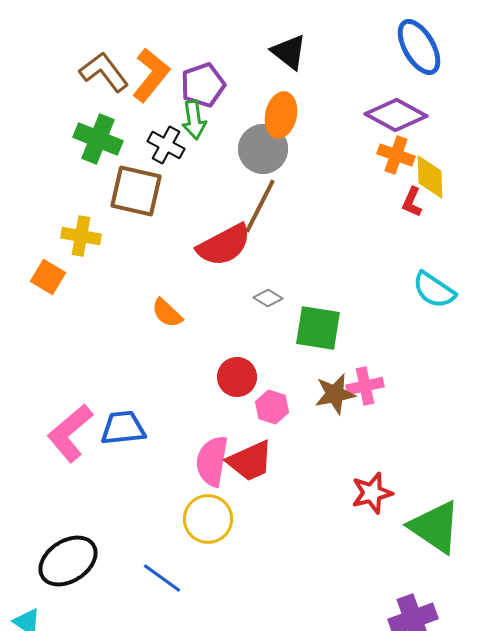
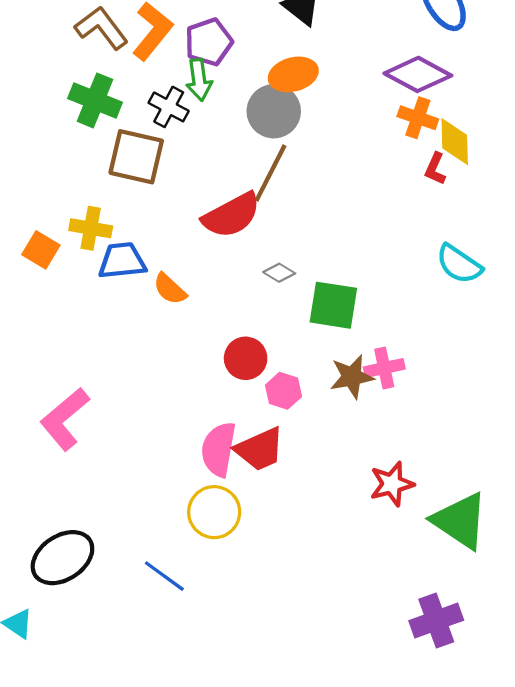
orange ellipse: (281, 115) -> (293, 74), turned 63
yellow cross: (81, 236) -> (91, 228), moved
blue trapezoid: (123, 428) -> (122, 261), moved

